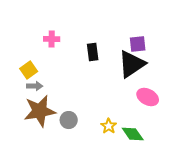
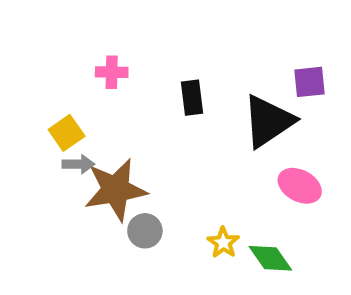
purple square: (138, 44) -> (309, 82), moved
brown star: (40, 111) -> (116, 190), moved

